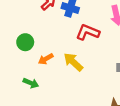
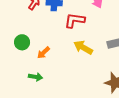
yellow arrow: (73, 62) -> (83, 47), moved

